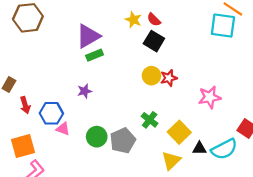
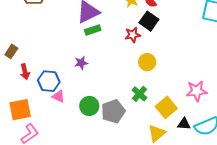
yellow circle: (151, 76) -> (147, 62), moved
red star: (169, 78) -> (133, 35), moved
pink star: (210, 97) -> (197, 91), moved

